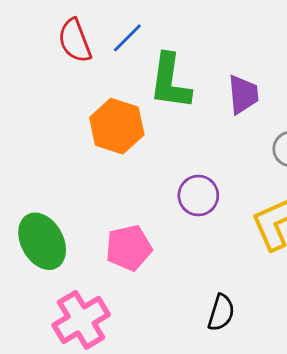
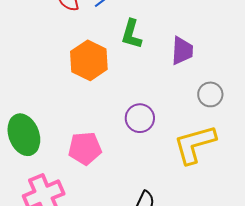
green L-shape: (170, 82) -> (131, 34), size x0.7

